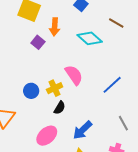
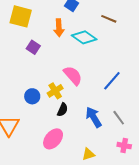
orange arrow: (55, 27) -> (59, 28), moved
gray line: (123, 123) -> (119, 118), moved
blue arrow: (82, 130) -> (94, 117), moved, turned 110

